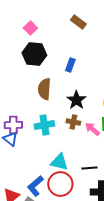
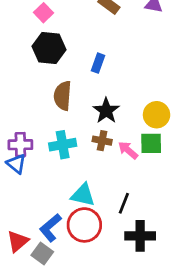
black line: (89, 168) -> (124, 203), turned -63

